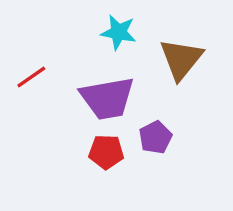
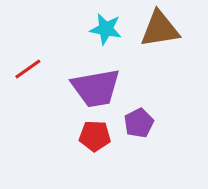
brown triangle: (181, 59) -> (160, 29), moved, turned 42

